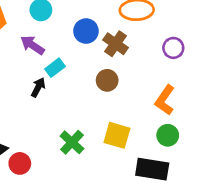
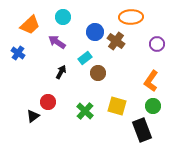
cyan rectangle: (55, 68) -> (85, 58), moved
brown circle: (107, 80) -> (98, 73), moved
red circle: (20, 163) -> (48, 102), moved
black rectangle: (152, 169) -> (142, 130), turned 60

